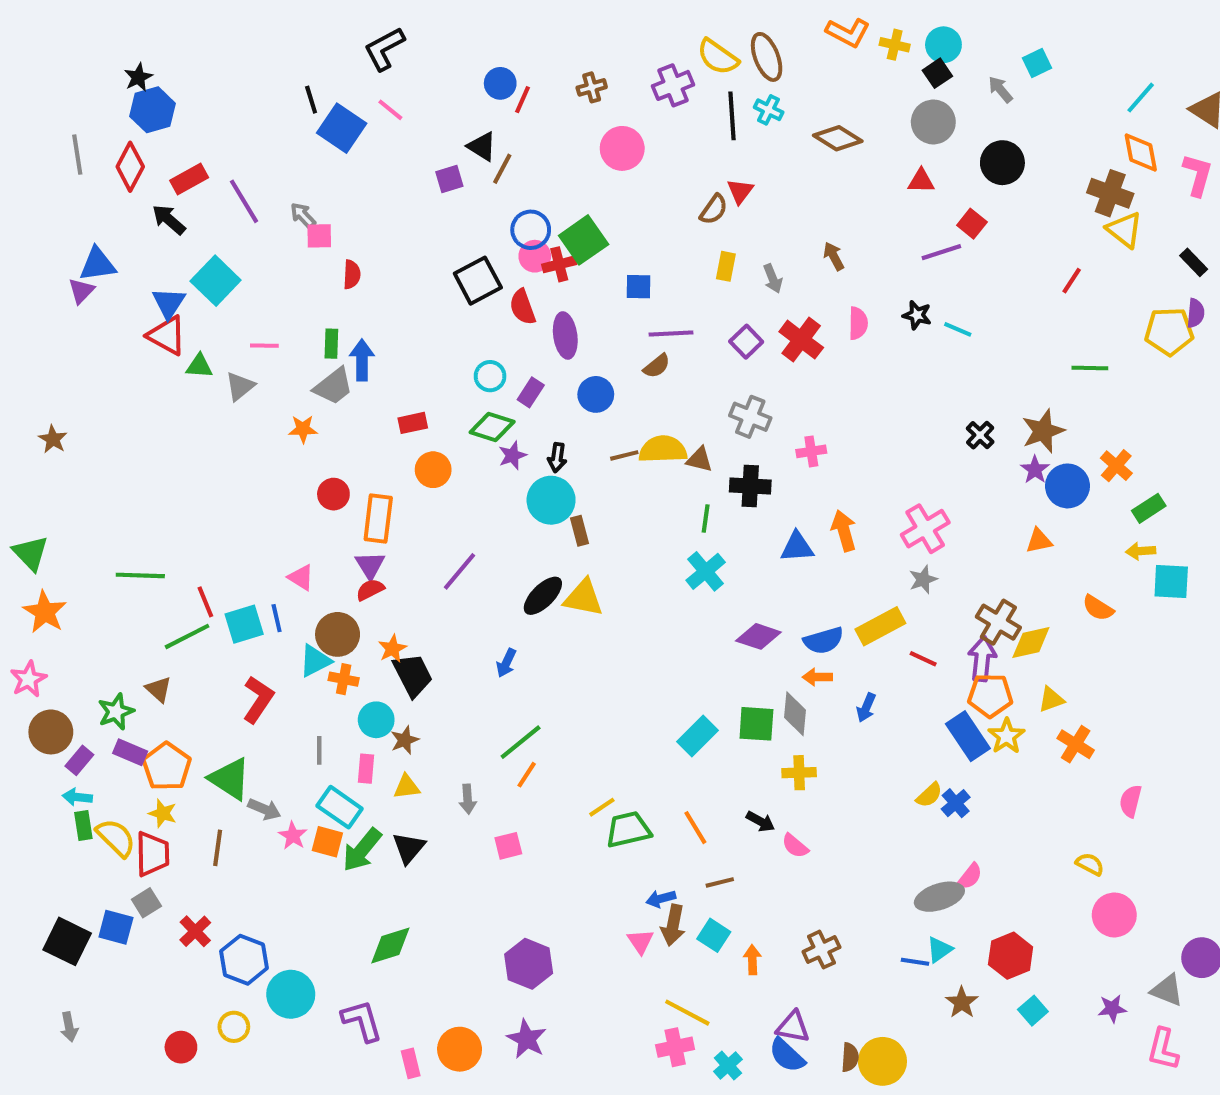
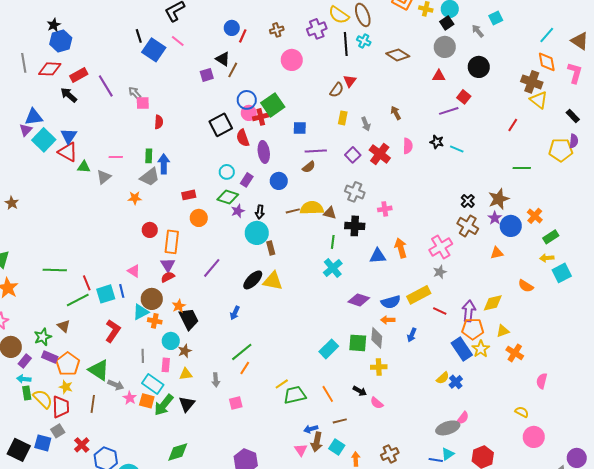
red diamond: (130, 167) -> (50, 69), turned 65
cyan square: (216, 281) -> (44, 140), moved
cyan square: (1171, 582) -> (562, 273), turned -30
brown cross: (998, 622) -> (468, 226), moved

